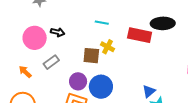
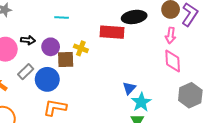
cyan line: (102, 23) -> (62, 17), moved
purple circle: (78, 81) -> (51, 47), moved
blue circle: (101, 87) -> (47, 79), moved

